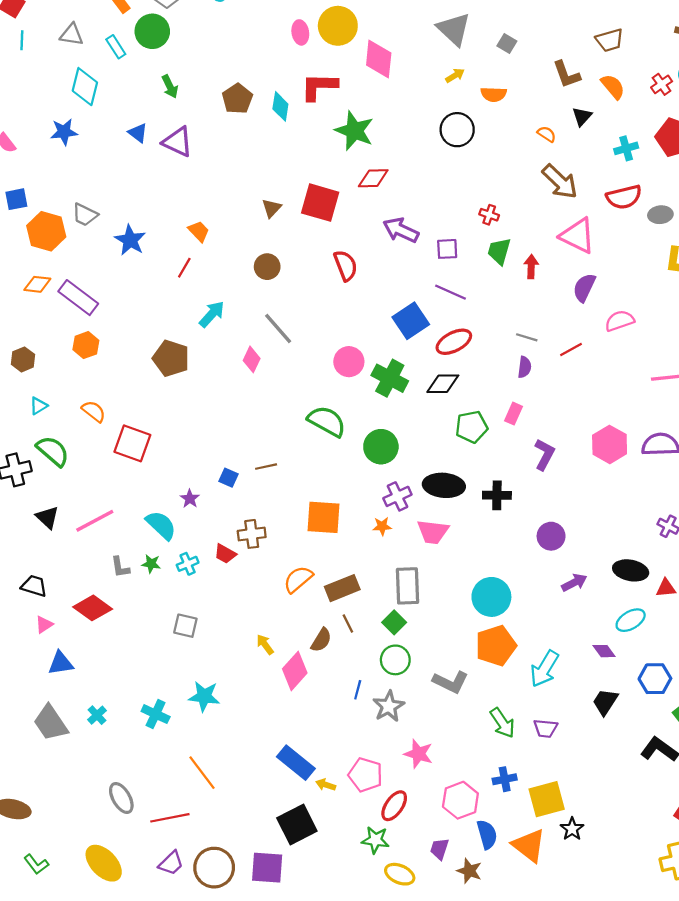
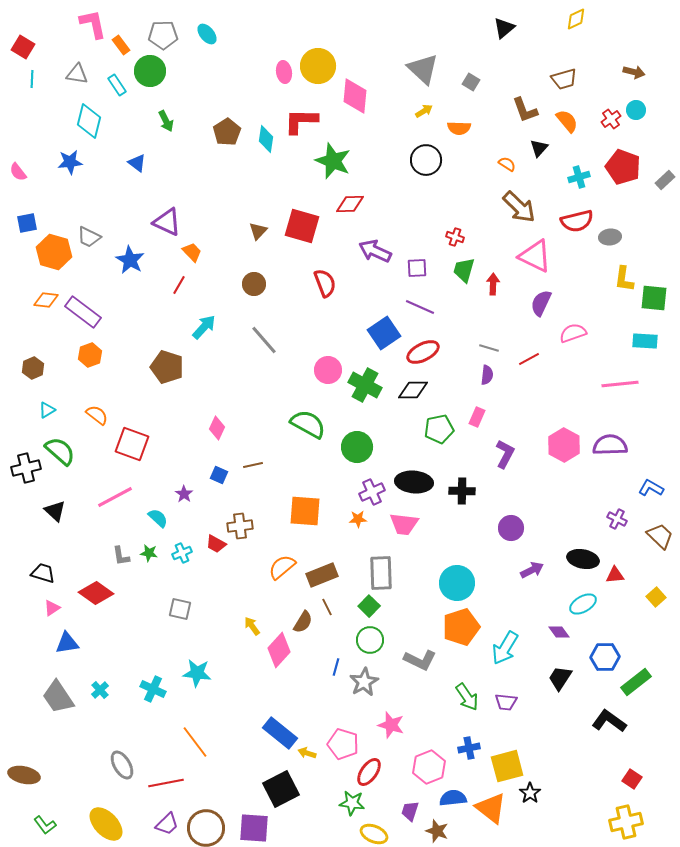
purple triangle: (178, 142) -> (167, 222), moved
pink diamond: (252, 359) -> (217, 428), moved
pink line: (95, 521) -> (115, 497), moved
cyan semicircle: (161, 525) -> (158, 518), size x0.7
blue semicircle: (487, 834) -> (453, 798), turned -80

